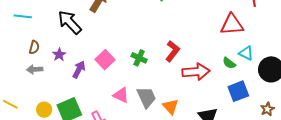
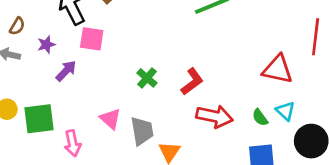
pink square: (105, 60) -> (92, 39), moved, turned 36

